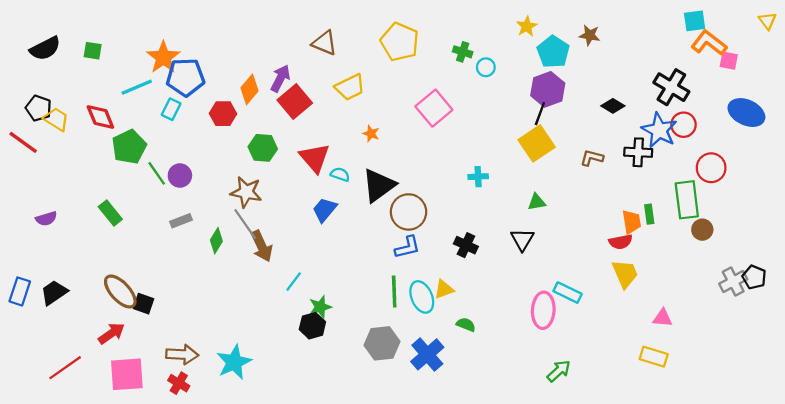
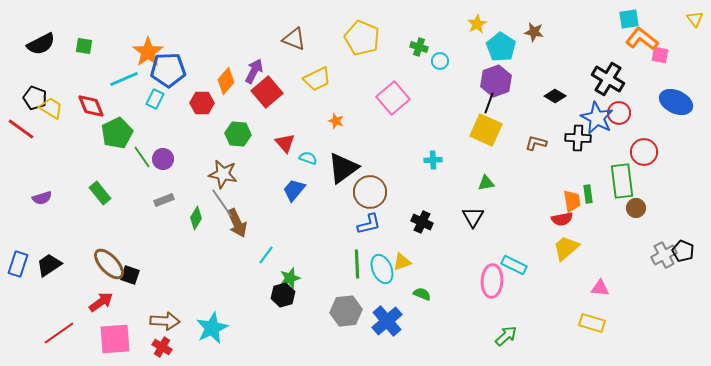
yellow square: (537, 143) -> (486, 130), turned -32
red triangle: (315, 158) -> (285, 143), size x0.7
yellow trapezoid: (625, 274) -> (566, 248), turned -108

